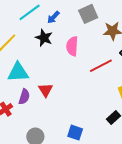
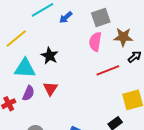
black star: (44, 38) -> (50, 56), moved
pink semicircle: (72, 46) -> (95, 42), moved

